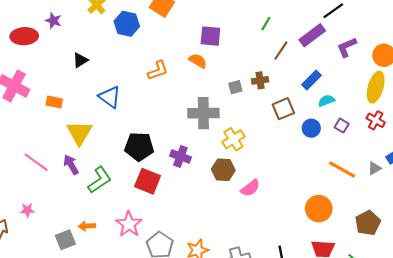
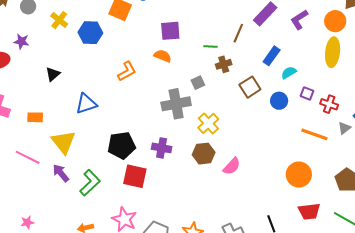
green line: (266, 24) -> (210, 46), moved, turned 72
gray square: (235, 87) -> (198, 83), moved
blue triangle: (110, 97) -> (86, 104), turned -45
red cross: (376, 120) -> (329, 104), moved
pink line: (36, 162) -> (28, 157), moved

